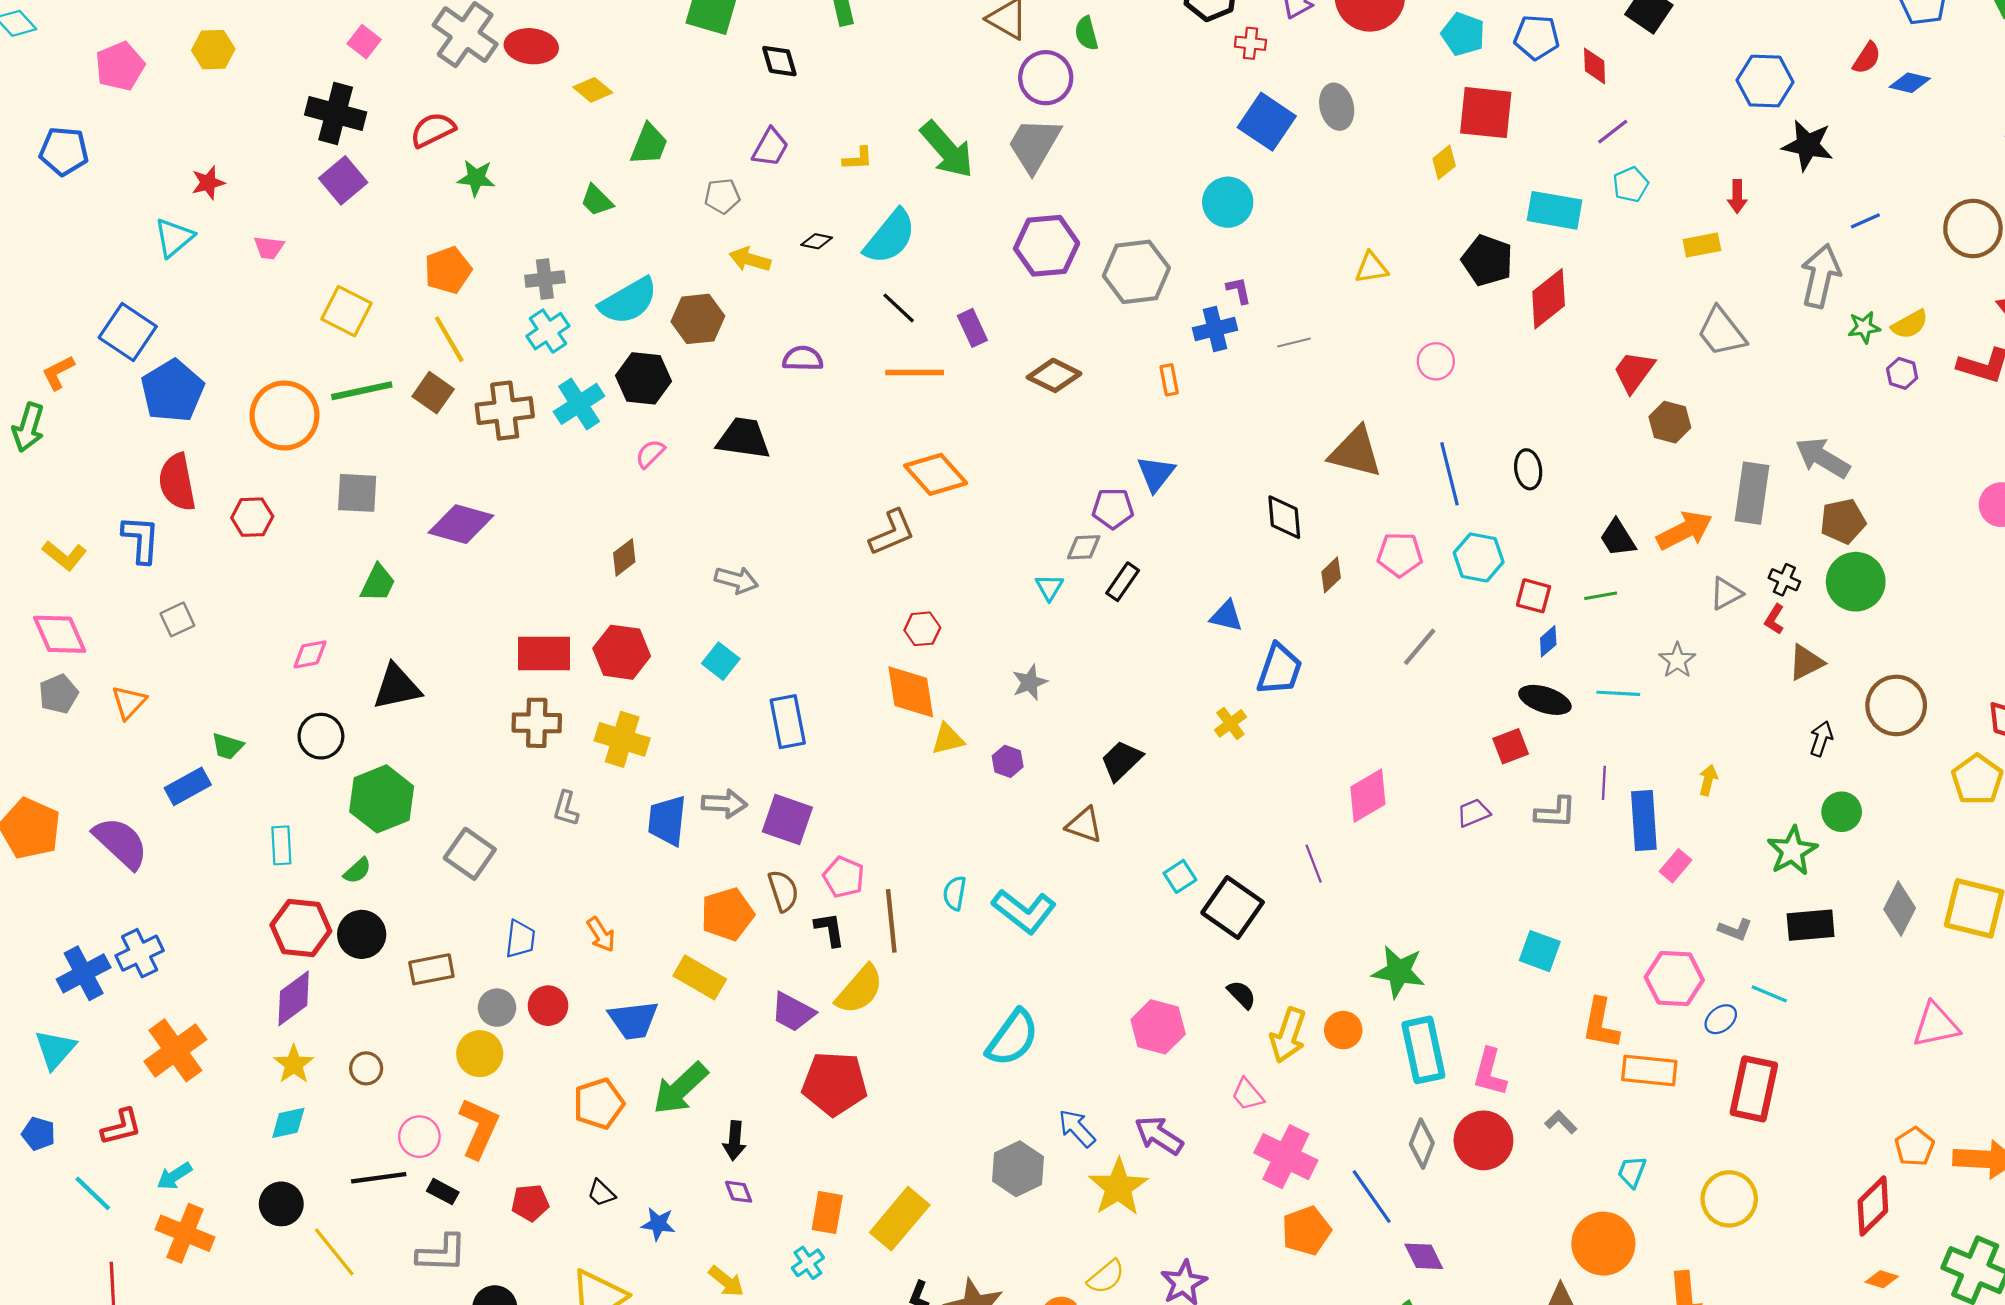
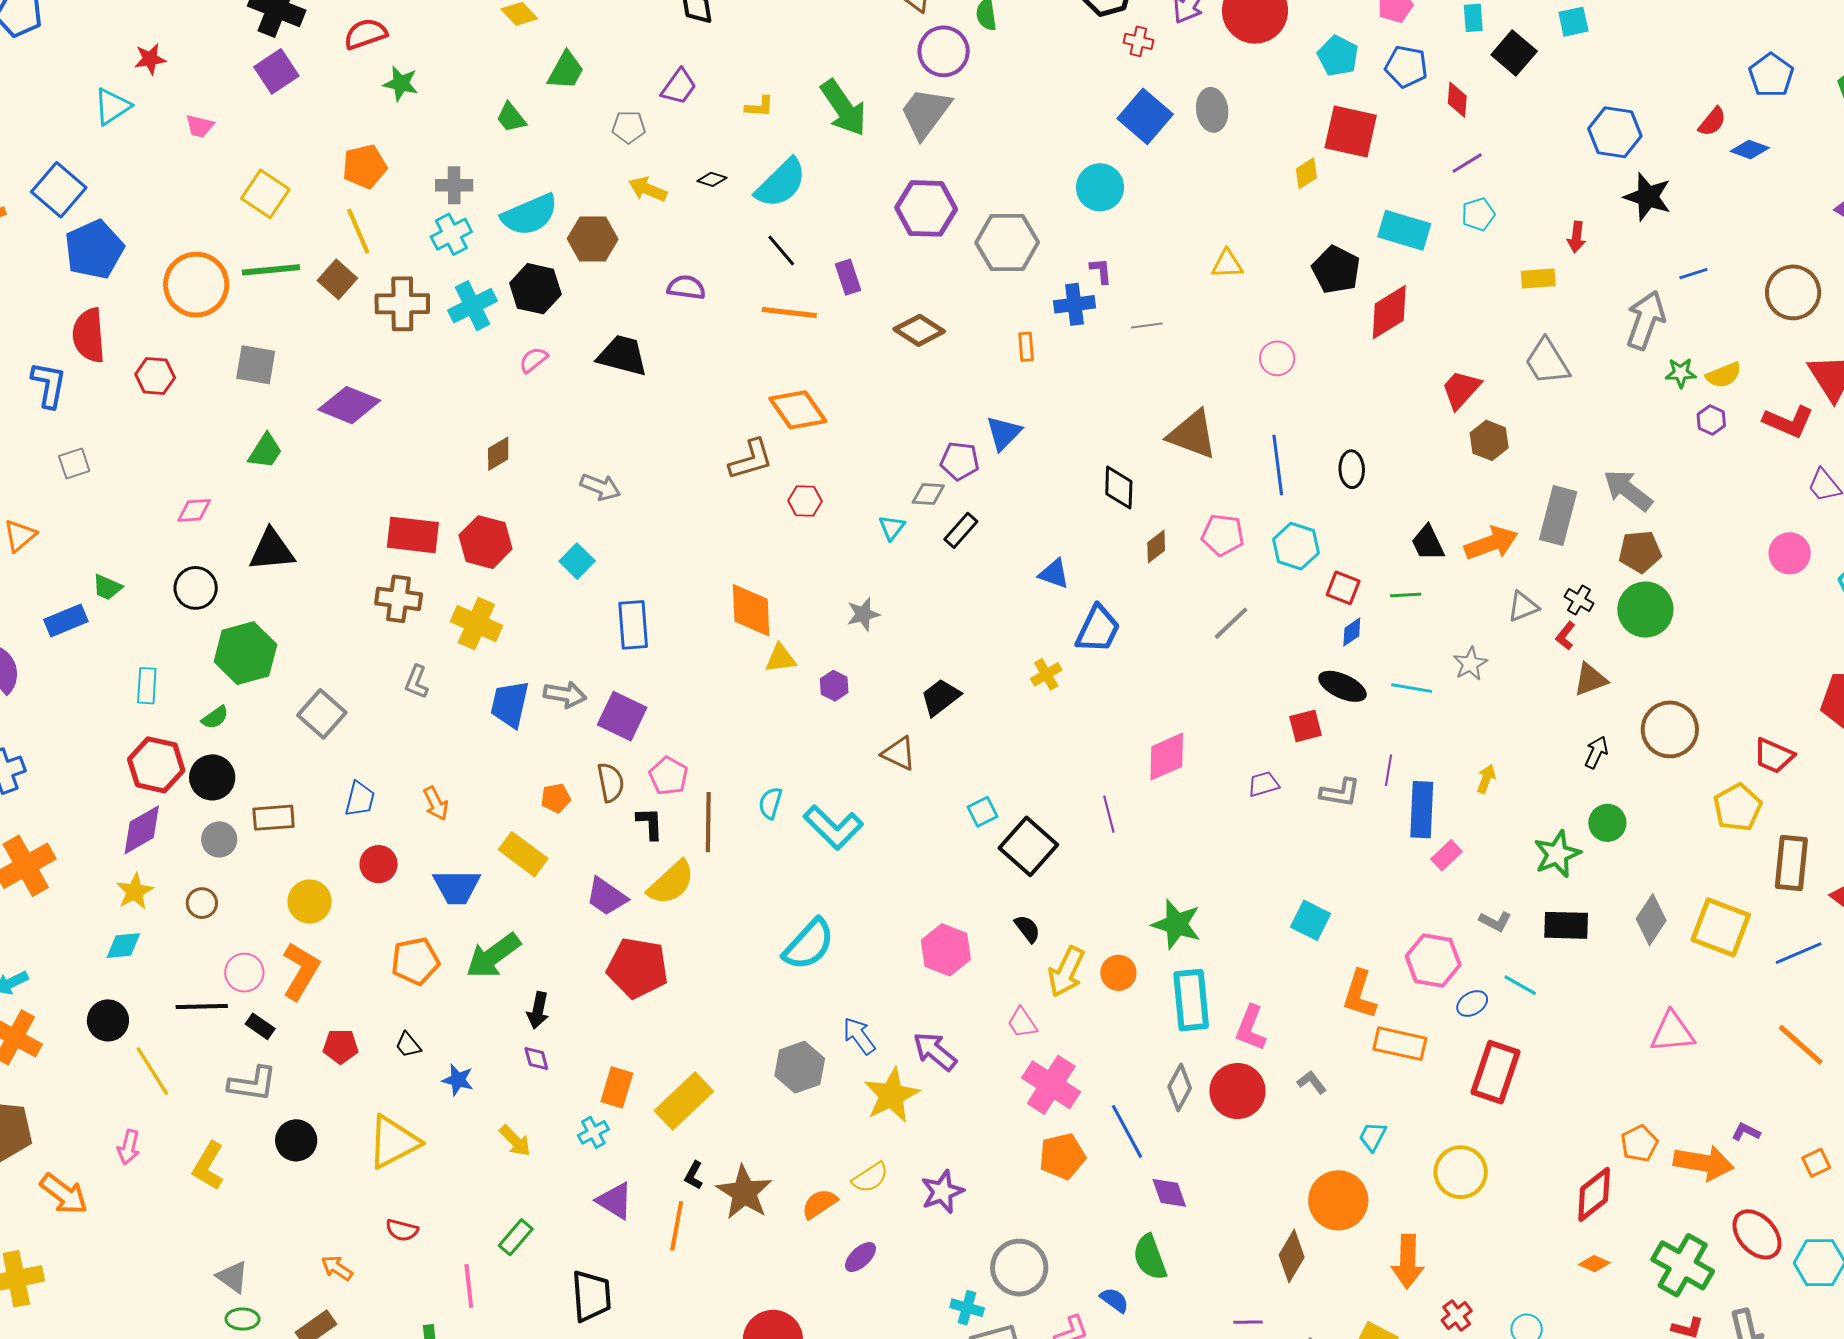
red hexagon: (922, 629) -> (805, 501), moved
orange pentagon: (727, 914) -> (556, 798), size x0.6
gray circle: (497, 1008) -> (219, 839), moved

